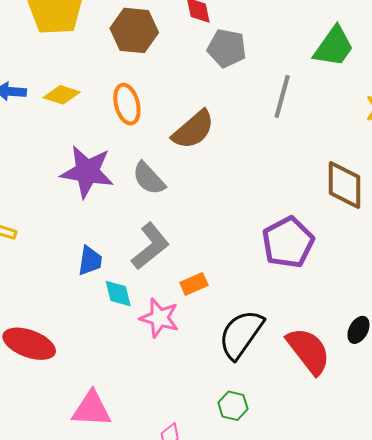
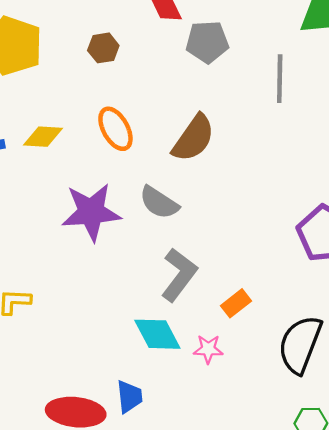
brown hexagon: (134, 30) -> (103, 48), size x0.6
blue trapezoid: (90, 261) -> (129, 397), moved
cyan diamond: (118, 293) -> (157, 334), size x1.4
pink star: (159, 318) -> (208, 349), size x0.7

